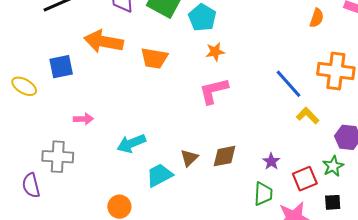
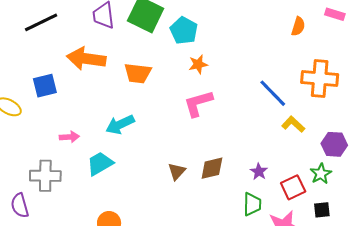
cyan arrow: (131, 143) -> (120, 124), moved
cyan trapezoid: (159, 175) -> (100, 164), moved

